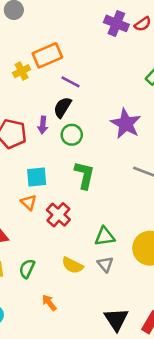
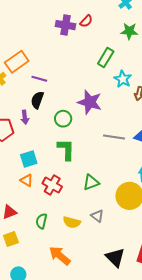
green circle: (72, 135) -> (63, 119), moved
green triangle: (105, 237) -> (91, 182), moved
green semicircle: (27, 269) -> (41, 221), moved
orange arrow: (49, 303) -> (60, 256), size x1.6

